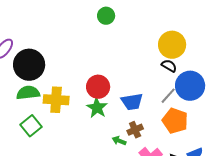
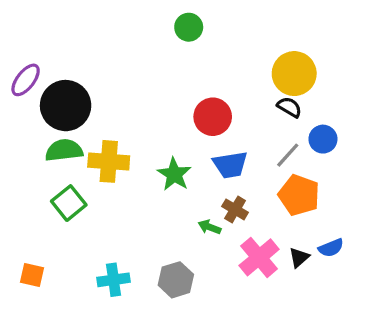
blue circle: (190, 86) -> (323, 139), size x0.6
red circle: (98, 87) -> (213, 117), moved
brown cross: (135, 130) -> (235, 209), turned -35

